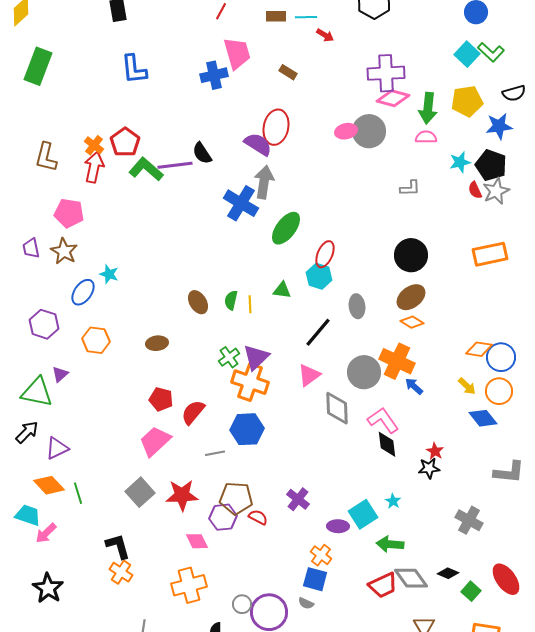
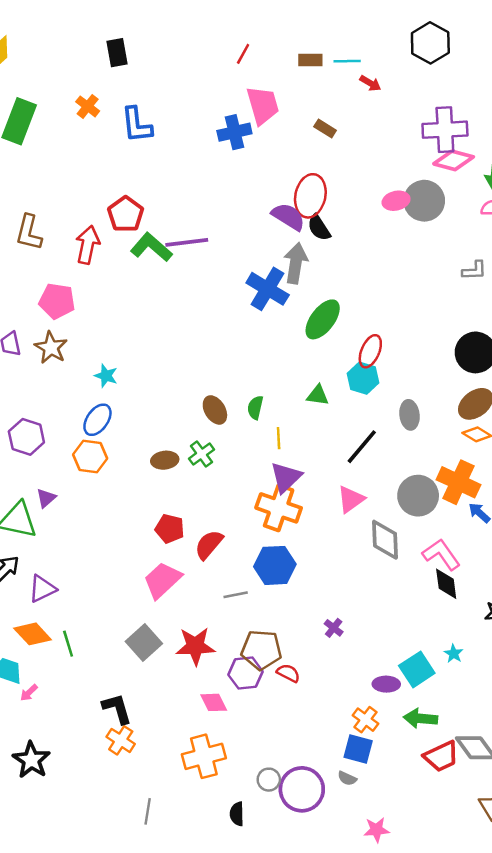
orange cross: (94, 145) -> (88, 106), moved
black semicircle: (202, 153) -> (319, 228), moved
blue ellipse: (83, 292) -> (97, 420), moved
yellow line: (250, 304) -> (279, 438), moved
green cross: (229, 357) -> (201, 454), moved
purple cross: (298, 499) -> (334, 628), moved, size x0.7
pink arrow: (46, 533) -> (29, 693), size x0.7
green arrow: (390, 544) -> (421, 718), moved

